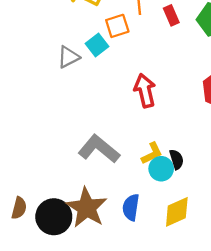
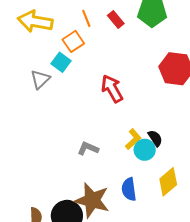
gray L-shape: (99, 149) -> (88, 148), size x0.6

